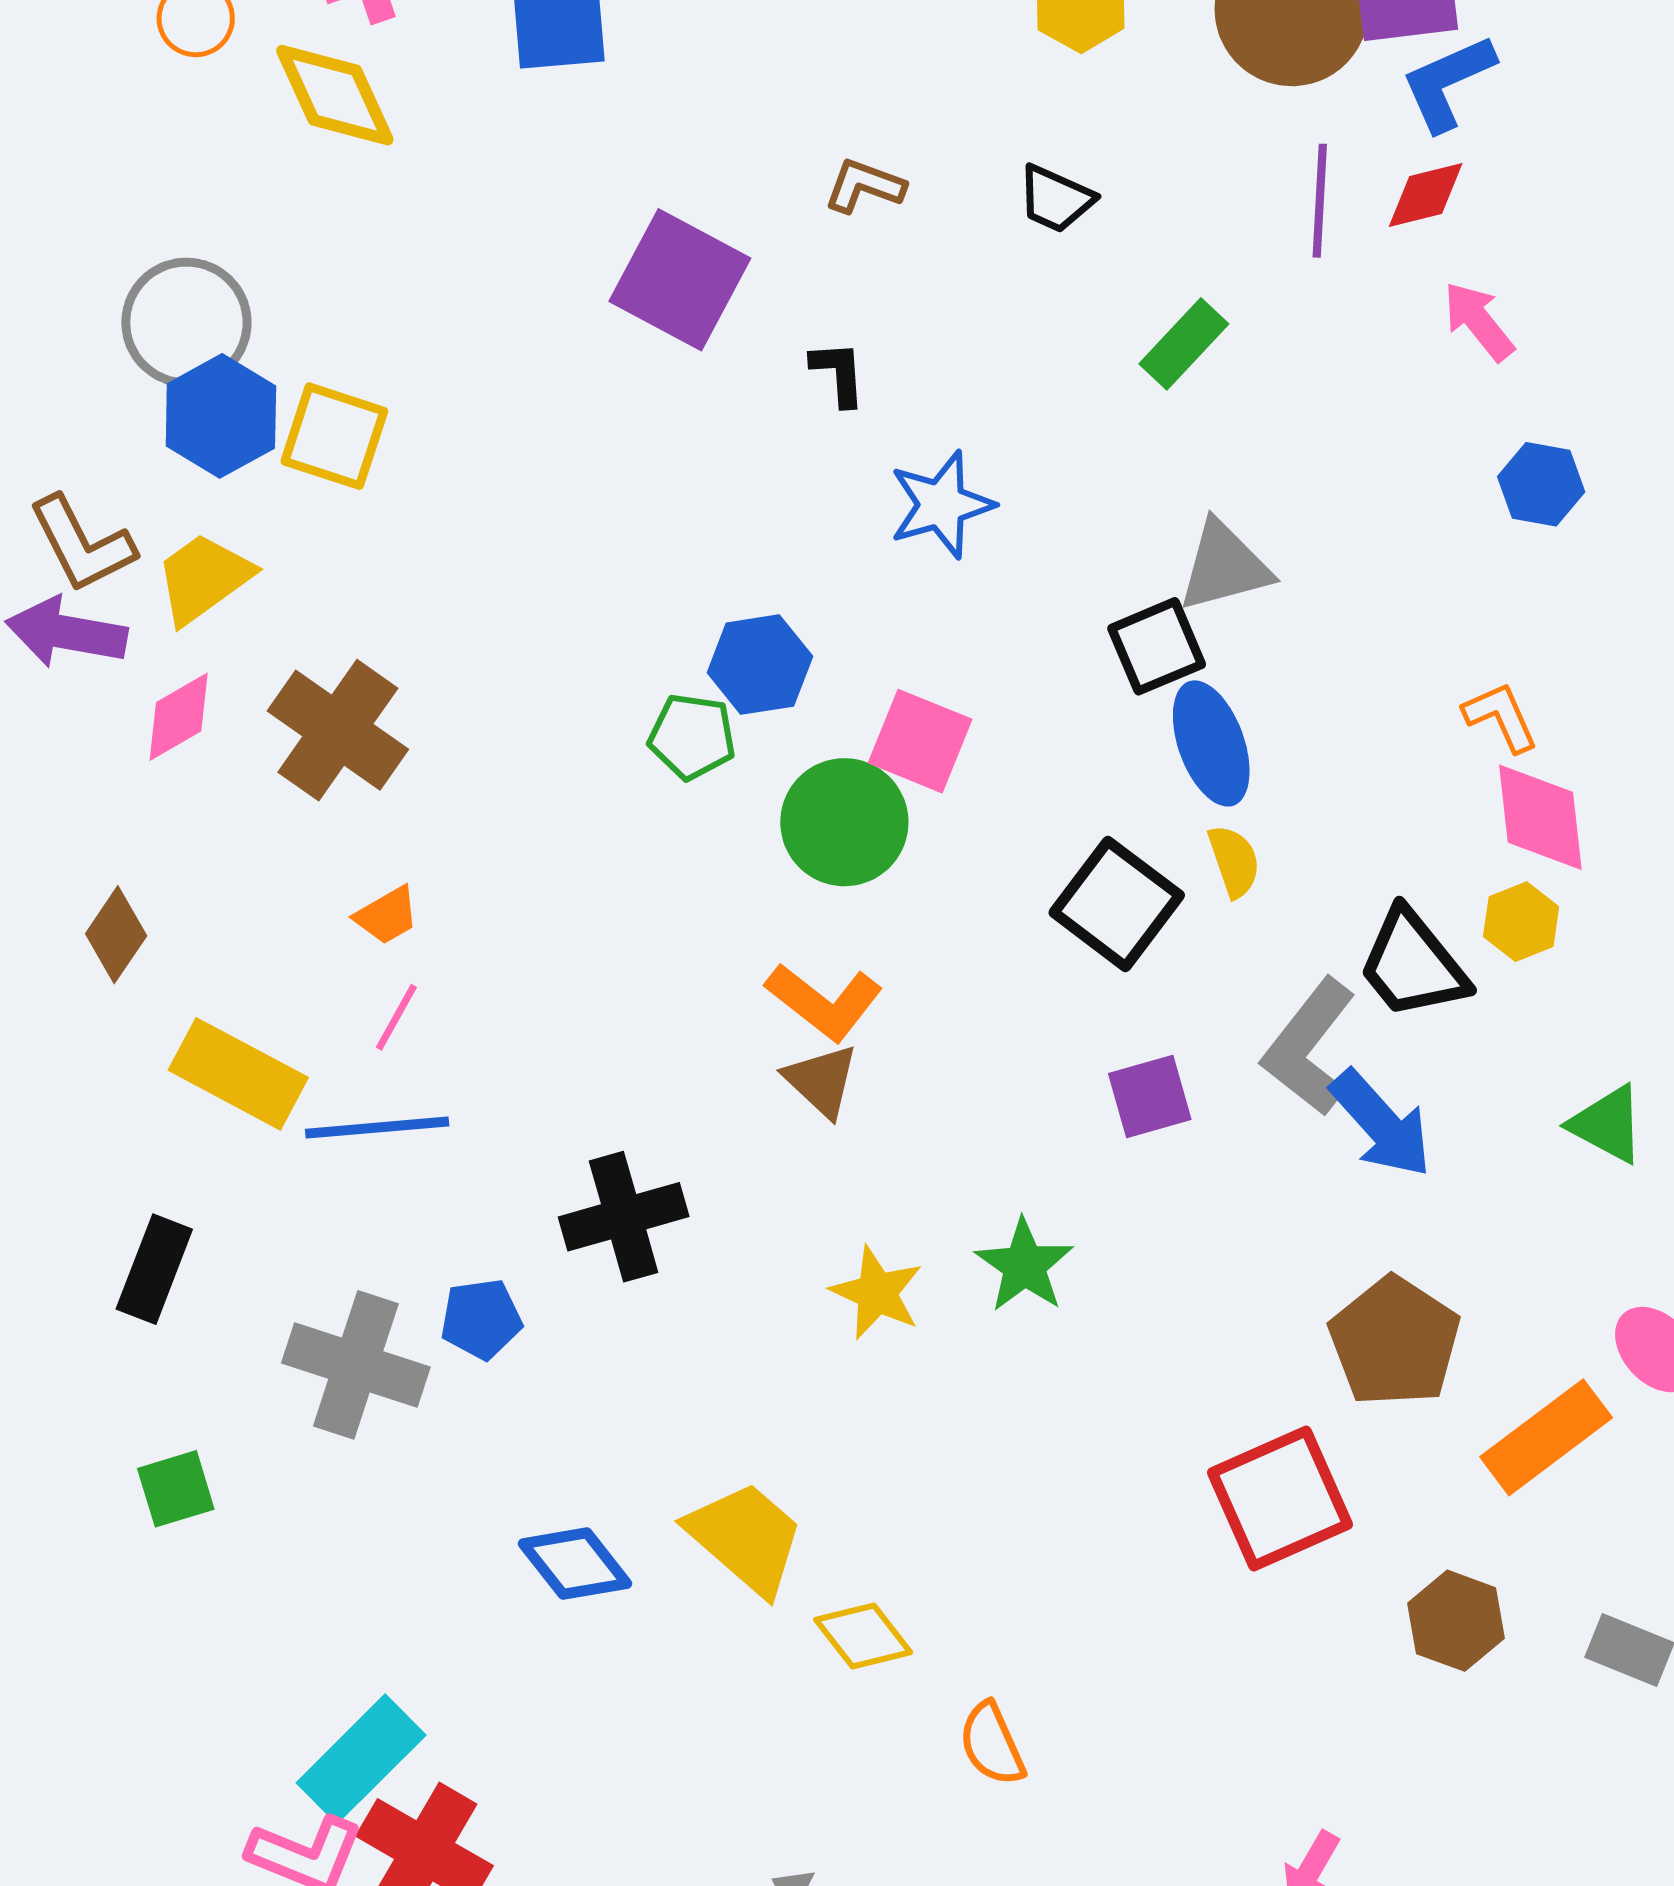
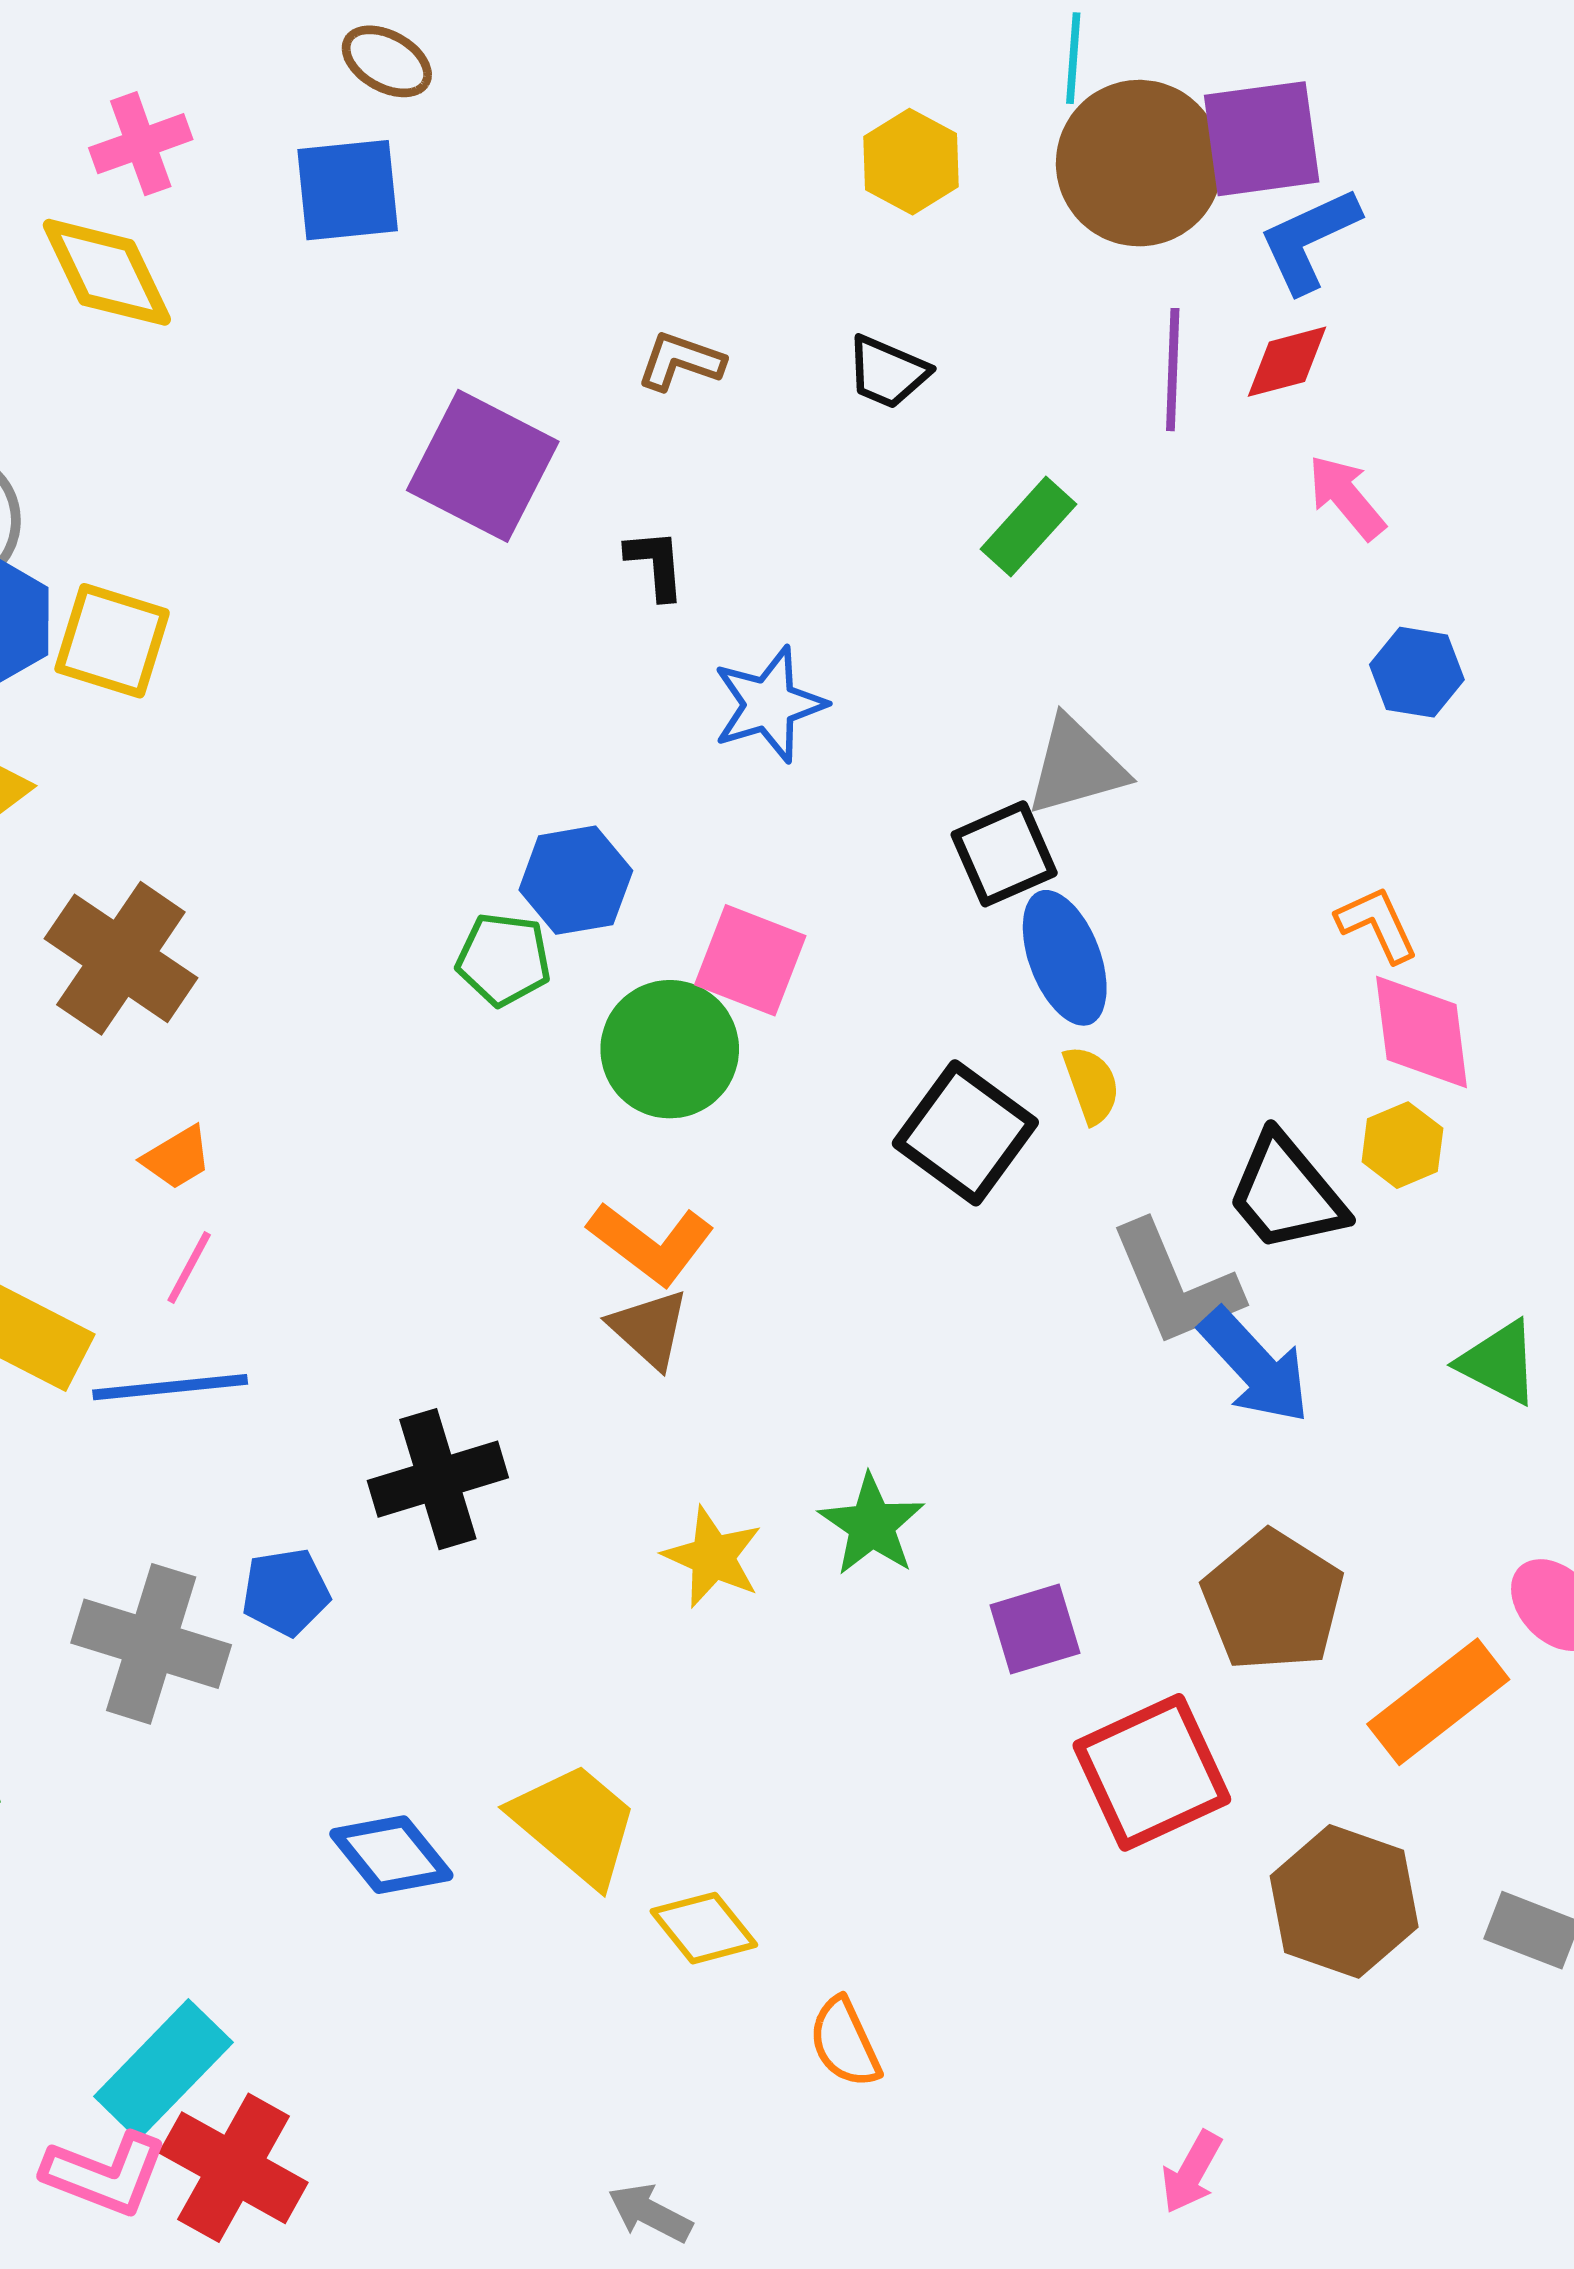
gray L-shape: (1309, 1047) -> (1175, 1284), turned -60
purple square: (1150, 1096) -> (1035, 1629), moved
brown hexagon: (1456, 1621) -> (1344, 1901), size x1.4

